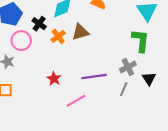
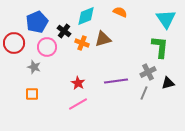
orange cross: (58, 36) -> (82, 43), turned -32
black triangle: (149, 79) -> (168, 83), turned 48
pink line: (76, 101) -> (78, 104), moved

